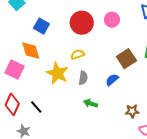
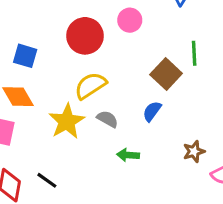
yellow semicircle: (78, 54) -> (91, 86), size x1.5
yellow star: (57, 73) -> (67, 121), turned 30
gray semicircle: (83, 78) -> (107, 119), turned -56

